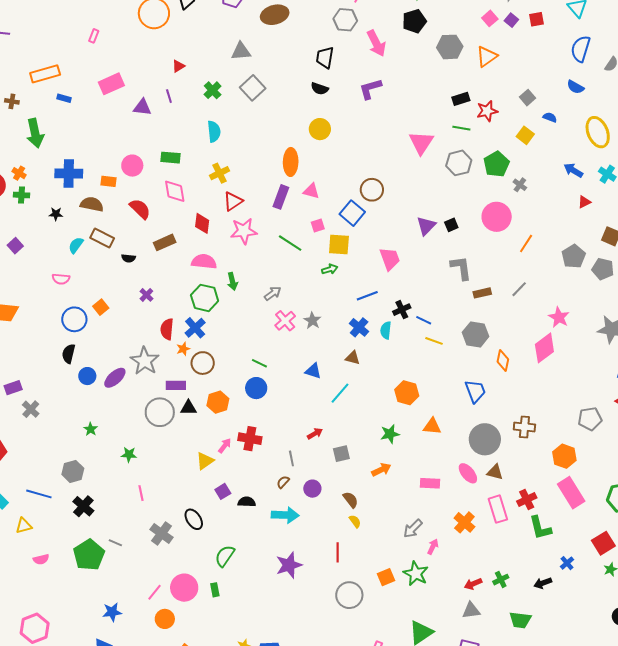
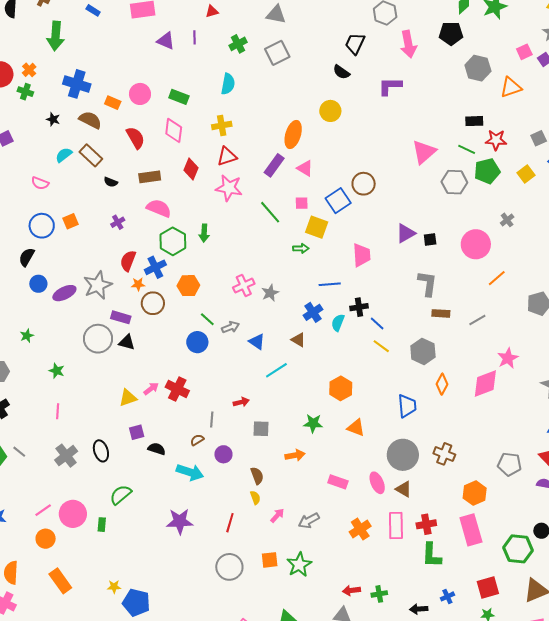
green pentagon: (496, 164) -> (487, 171), moved
pink semicircle: (204, 262) -> (159, 208), moved
gray arrow: (273, 293) -> (230, 327), moved
orange hexagon: (218, 402) -> (188, 286), moved
pink arrow: (433, 547) -> (277, 516), moved

